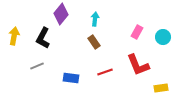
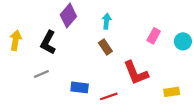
red L-shape: (138, 65) -> (136, 73), moved
red line: (105, 72) -> (109, 96), moved
yellow rectangle: (161, 88) -> (172, 92), moved

